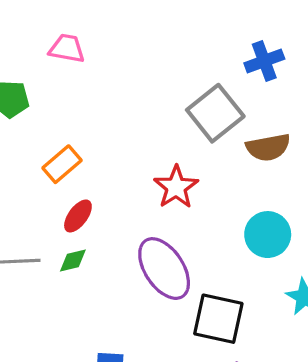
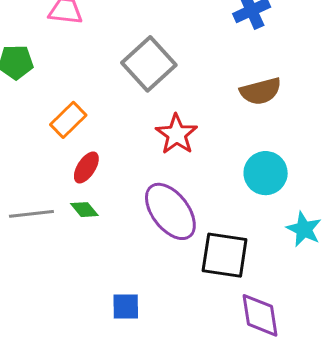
gray square: (215, 113) -> (149, 64), moved
green diamond: (73, 260) -> (84, 210), turned 68

